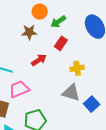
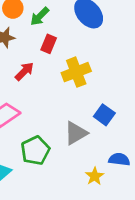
yellow cross: (77, 68) -> (76, 72), size x1.5
gray triangle: (71, 93) -> (76, 133), moved, turned -36

